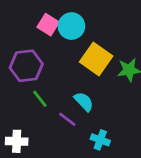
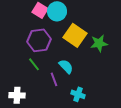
purple hexagon: (26, 66) -> (39, 40), moved
purple line: (67, 119) -> (54, 79), turned 32

